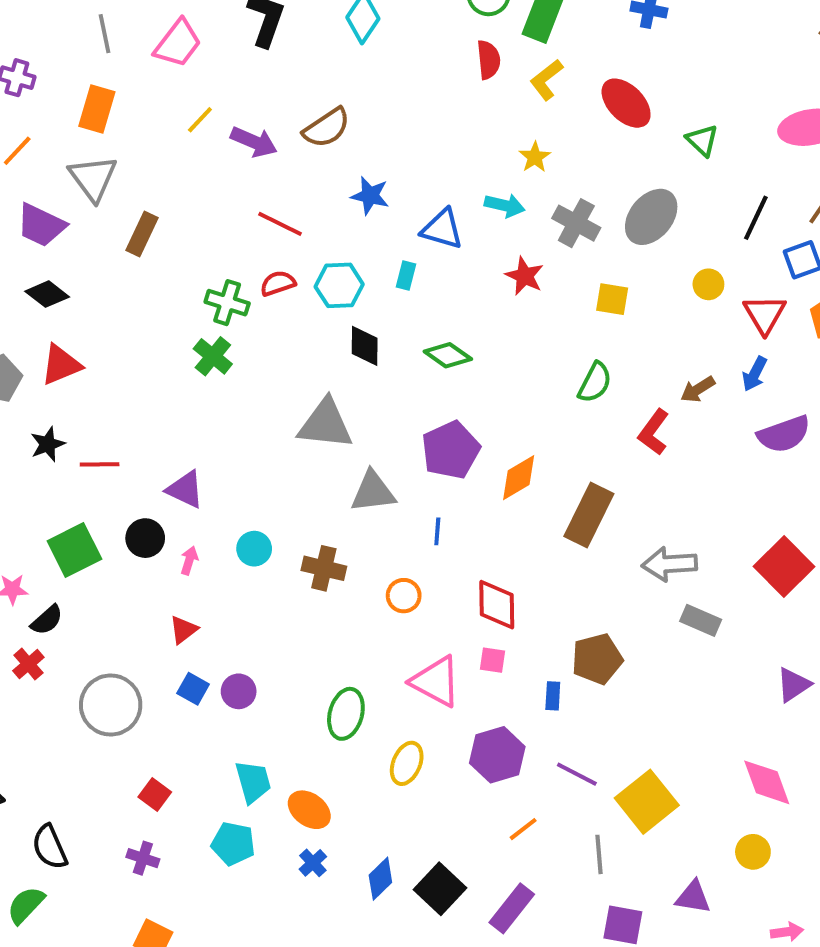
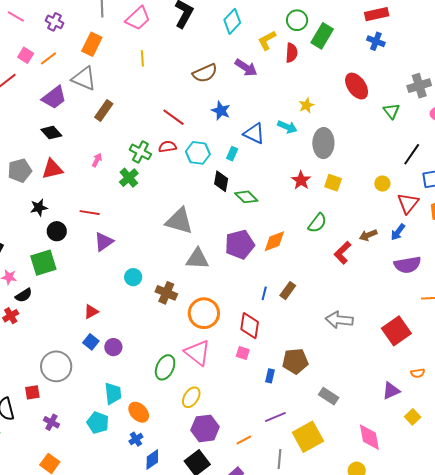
yellow L-shape: (546, 80) -> (267, 40), moved
yellow line: (200, 120) -> (142, 58), turned -56
purple arrow: (254, 142) -> (246, 68), moved
gray triangle: (93, 178) -> (84, 79), turned -40
gray ellipse: (651, 217) -> (323, 143), moved, turned -48
gray cross: (576, 223) -> (419, 86), moved, turned 35
purple trapezoid: (41, 225) -> (54, 98), turned -72
red star: (525, 276) -> (301, 180), moved
black diamond: (365, 346) -> (221, 181), moved
red line: (100, 464) -> (90, 213), moved
orange diamond: (519, 478) -> (274, 241), moved
purple triangle: (185, 489) -> (104, 242), turned 50
brown rectangle: (589, 515) -> (288, 291), moved, size x0.6
blue line: (437, 531) -> (264, 293), moved
black circle: (145, 538) -> (57, 231), moved
pink arrow: (189, 560) -> (97, 160), moved
orange circle: (404, 596) -> (204, 313), size x1.8
gray rectangle: (701, 620) -> (329, 396), moved
pink triangle: (436, 682) -> (197, 353), moved
gray circle: (111, 705) -> (56, 366), moved
purple hexagon: (497, 755) -> (205, 428), moved
purple line: (577, 774) -> (275, 417), turned -60
red square: (155, 795) -> (32, 392), moved, turned 35
blue diamond: (380, 879) -> (152, 460), moved

